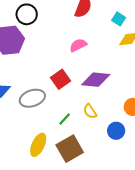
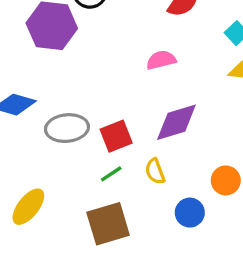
red square: (61, 79) -> (116, 136), moved
purple diamond: (96, 80) -> (176, 122), turned -36
yellow ellipse: (38, 145) -> (28, 207), moved

